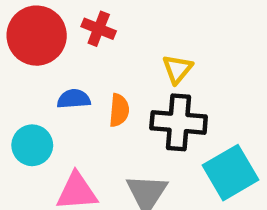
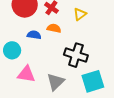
yellow triangle: (177, 69) -> (80, 14), moved
orange semicircle: (119, 110) -> (54, 28), moved, turned -96

